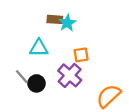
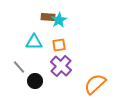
orange square: (81, 55) -> (59, 45), moved
black circle: (37, 83) -> (35, 81), moved

